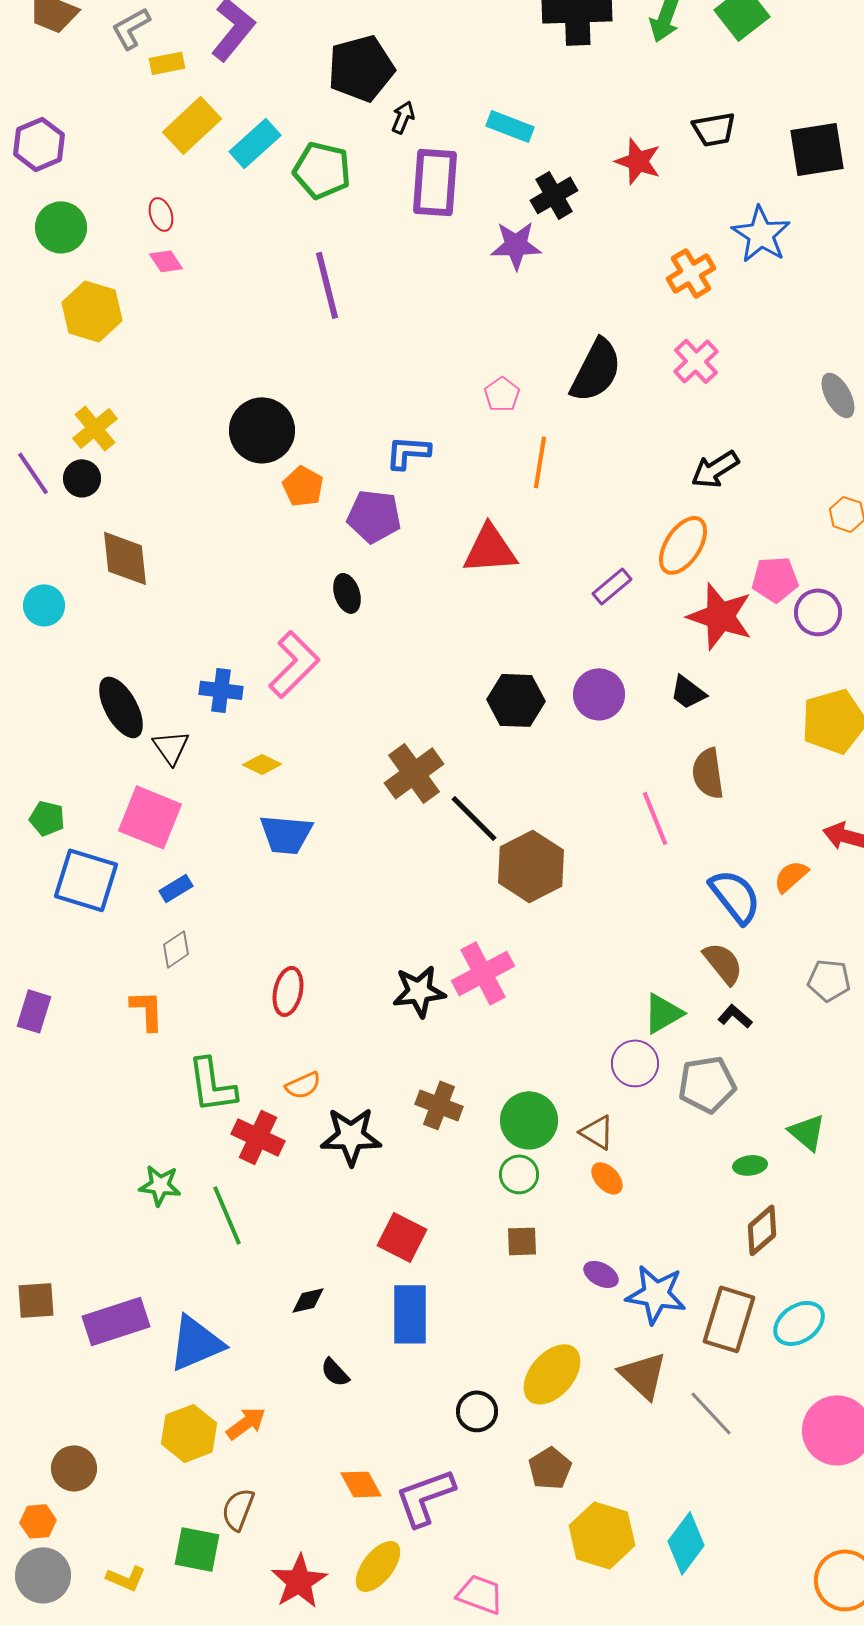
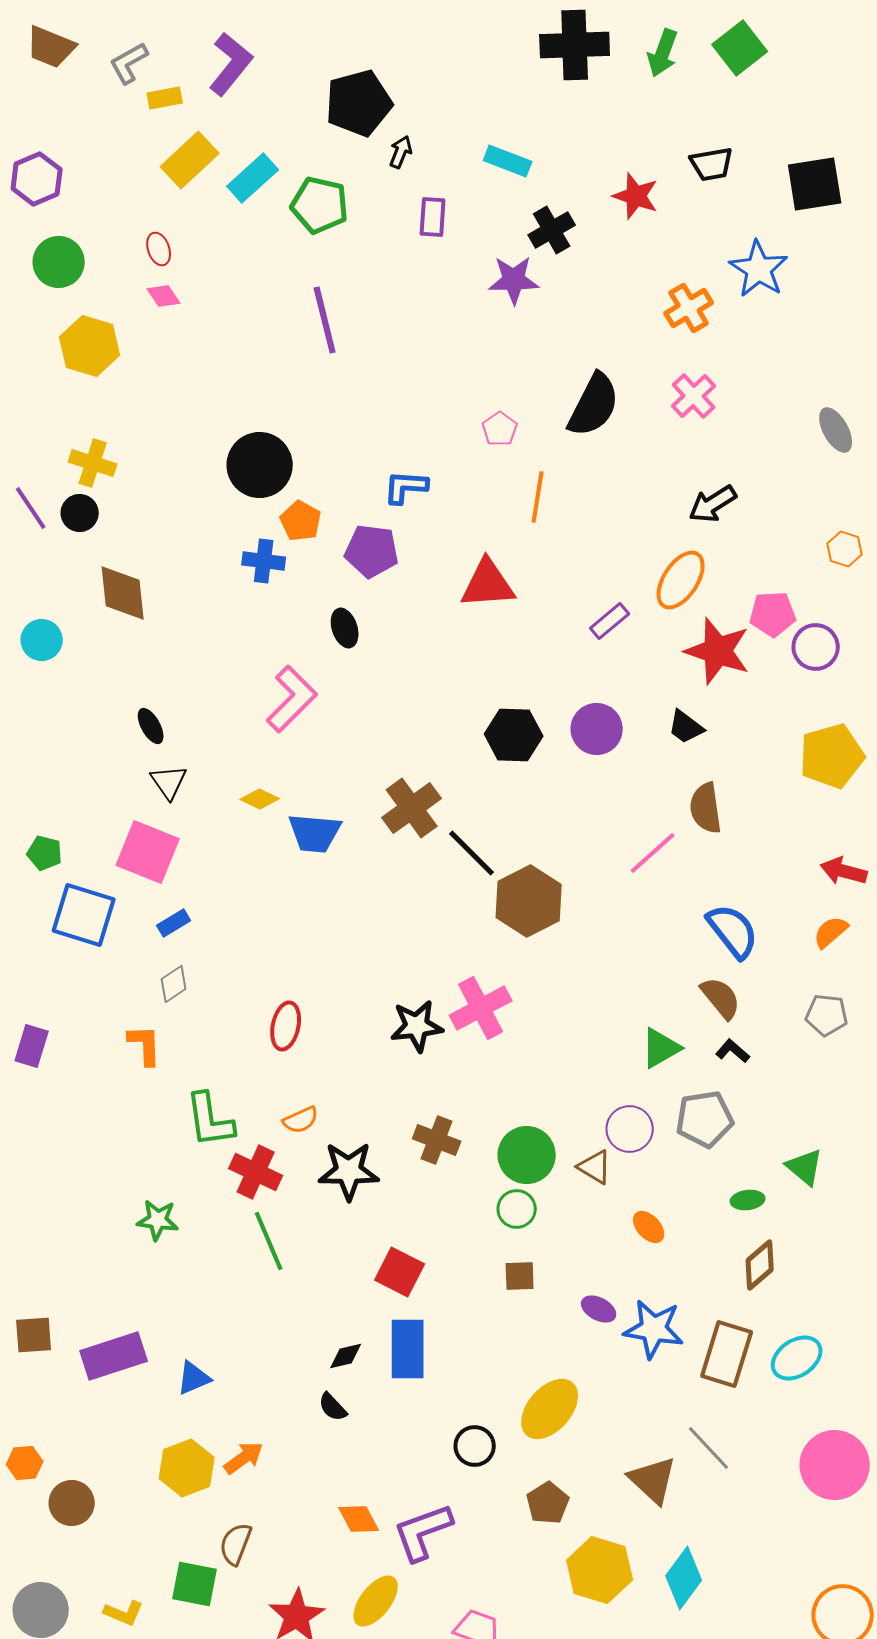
purple rectangle: (435, 182) -> (433, 217), size x0.6
yellow cross: (95, 428) -> (93, 463), turned -33
blue cross: (221, 690) -> (264, 561), moved
black ellipse: (121, 707) -> (151, 726), moved, size x0.6
pink line: (655, 818) -> (653, 853), turned 70
blue trapezoid: (286, 834) -> (315, 833), moved
orange semicircle: (791, 876) -> (831, 932), moved
purple circle: (635, 1063) -> (630, 1129), moved
orange ellipse: (607, 1178) -> (649, 1227), moved
green line: (227, 1215) -> (269, 1241), moved
black diamond: (308, 1300) -> (346, 1356), moved
blue triangle: (196, 1343) -> (194, 1378), size x0.6
brown triangle: (643, 1375) -> (653, 1480), moved
orange hexagon: (38, 1521) -> (25, 1463), moved

